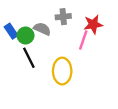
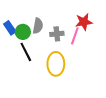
gray cross: (63, 17) -> (57, 34), moved
gray semicircle: (42, 29) -> (38, 26), turned 77

